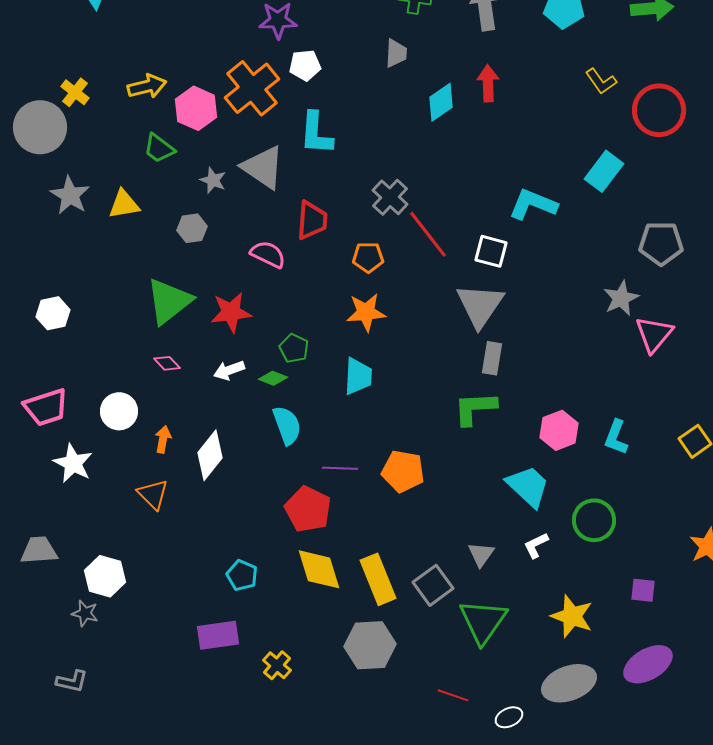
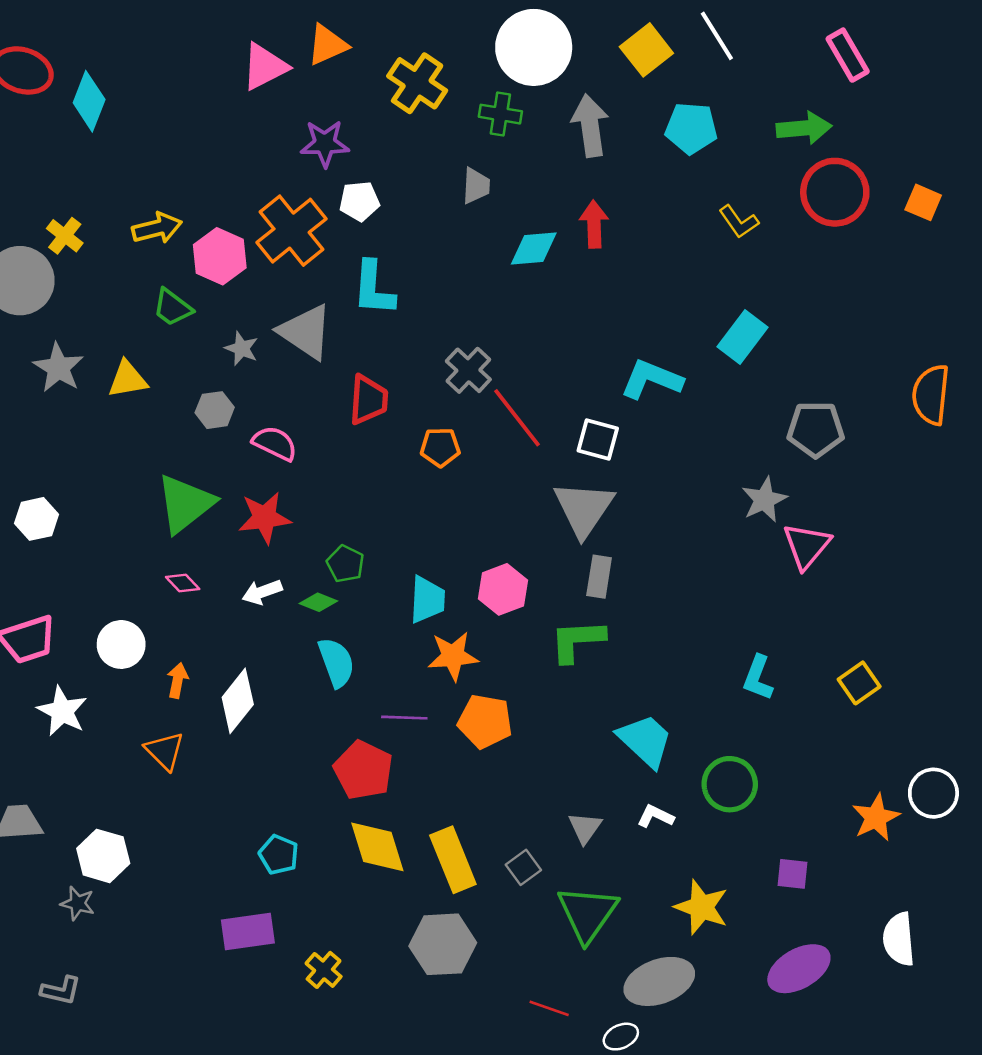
cyan diamond: (441, 102) -> (534, 249), turned 30
red circle: (659, 110) -> (835, 192), moved
pink semicircle: (268, 254) -> (275, 443), moved
orange star: (366, 312) -> (453, 656), moved
pink hexagon: (559, 430) -> (503, 589), moved
white L-shape: (536, 545) -> (655, 816), turned 52
gray square: (433, 585) -> (523, 867), size x0.7
gray ellipse: (569, 683) -> (659, 981), moved

